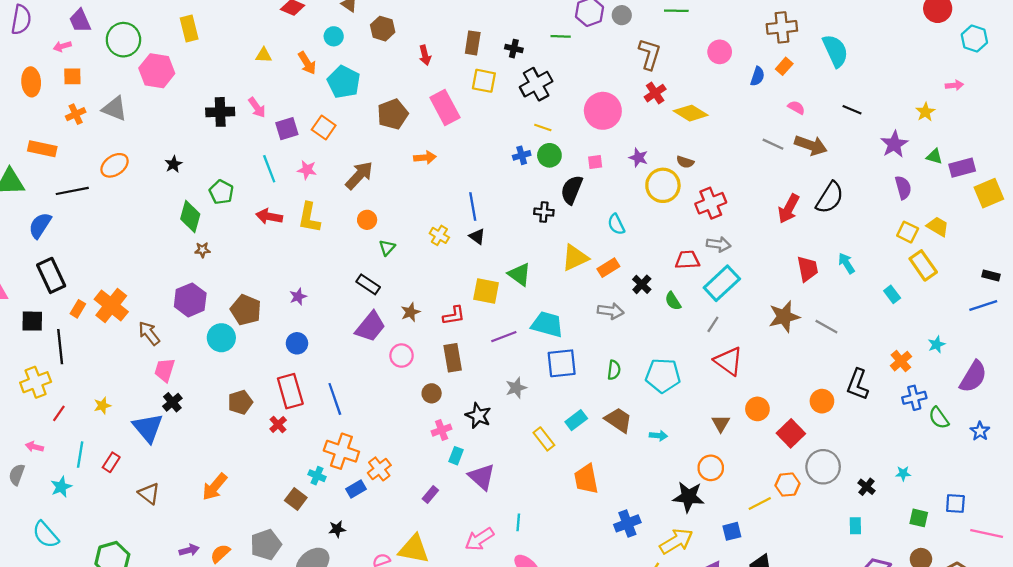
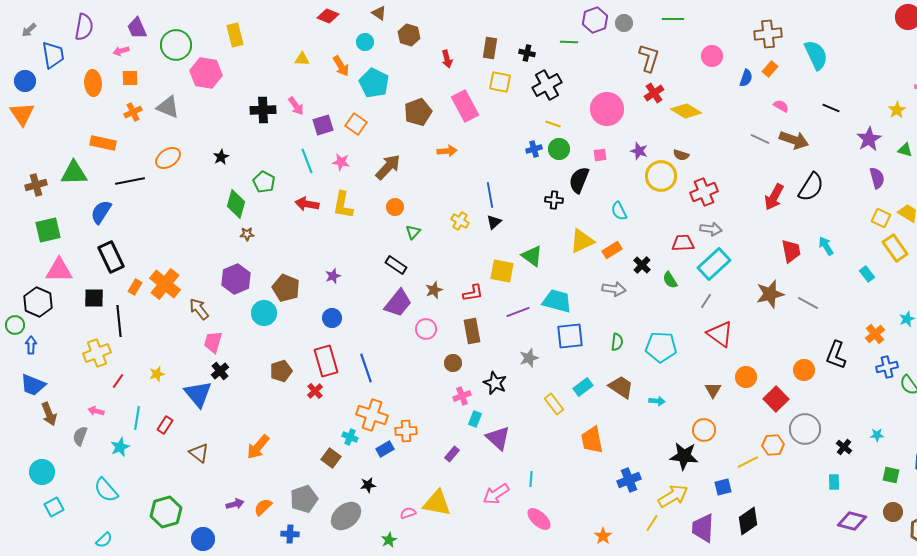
black triangle: (477, 237) -> (494, 222), turned 42
orange cross: (379, 469) -> (406, 431), turned 35

